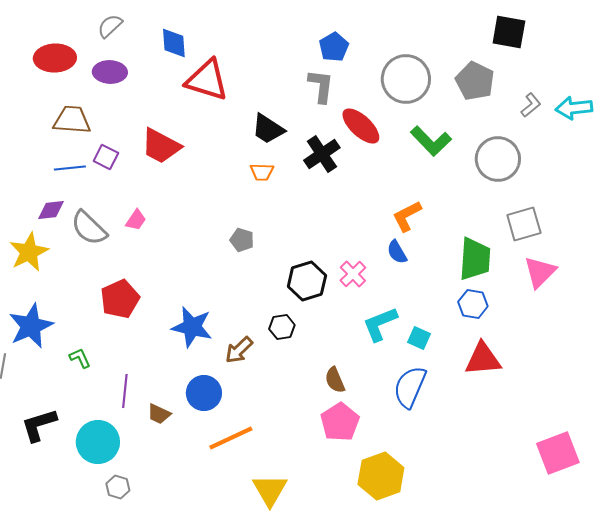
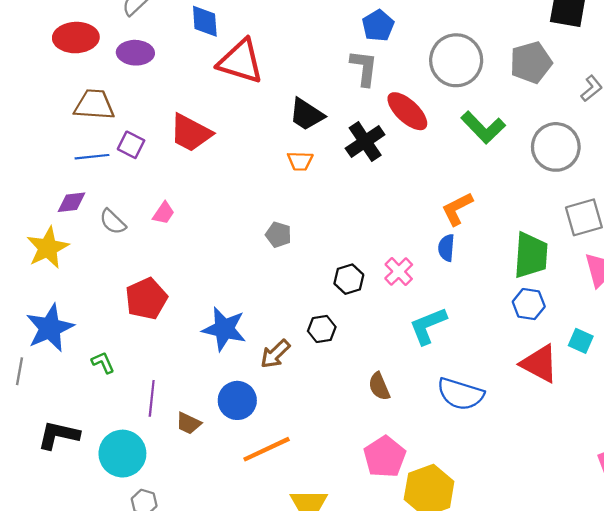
gray pentagon: (475, 81) -> (531, 62), turned 30
gray semicircle: (89, 228) -> (113, 222), size x0.7
blue semicircle: (397, 252) -> (446, 248), turned 35
black hexagon: (307, 281) -> (349, 279), size x0.7
cyan square: (419, 338) -> (581, 341), moved
red triangle: (483, 359) -> (540, 364), turned 33
blue semicircle: (410, 387) -> (460, 394), turned -96
pink pentagon: (340, 422) -> (385, 457), moved
black L-shape: (39, 425) -> (59, 435), turned 30

